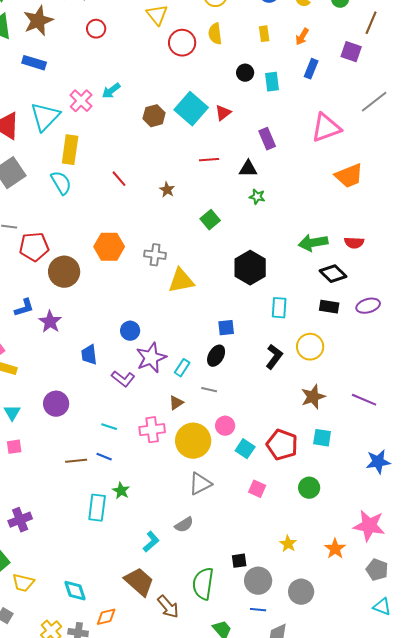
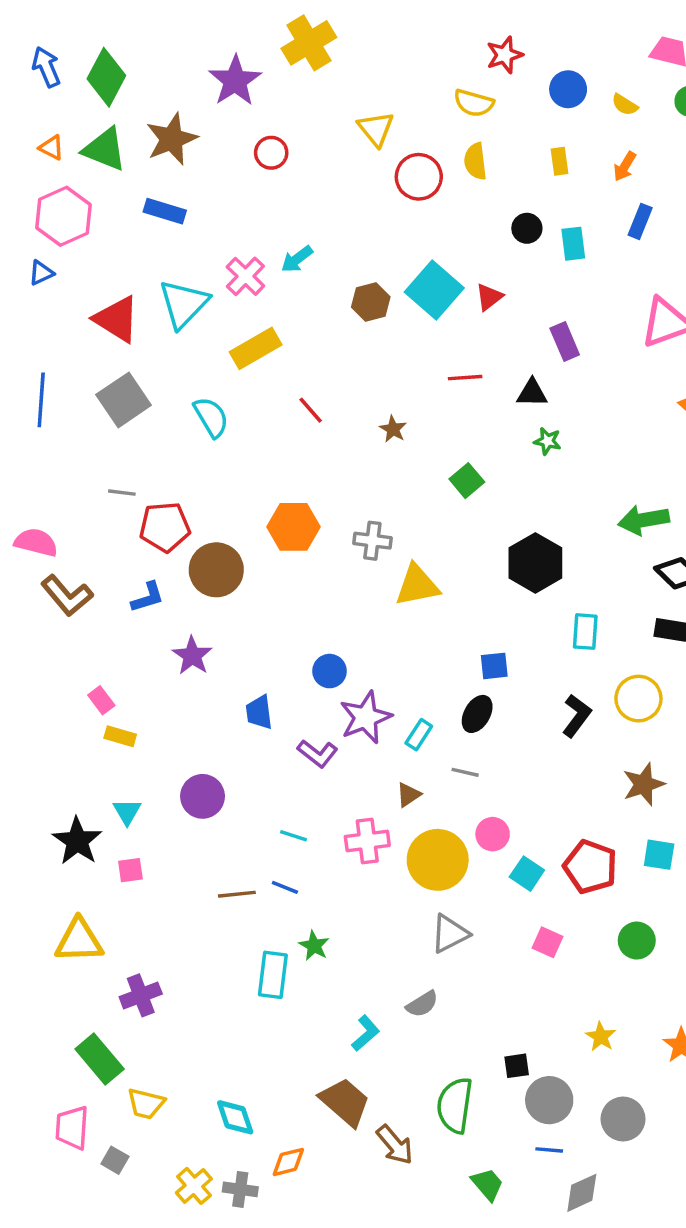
yellow rectangle: (70, 150) -> (256, 348), moved, turned 52
blue L-shape: (24, 308) -> (148, 597), moved

